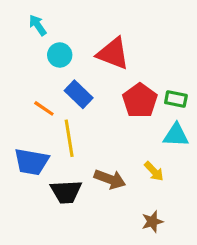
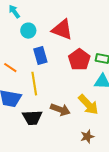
blue rectangle: (79, 94) -> (40, 56), turned 30
orange line: (44, 108) -> (10, 68), moved
yellow arrow: (154, 171) -> (88, 105), size x1.6

